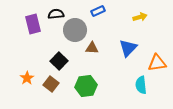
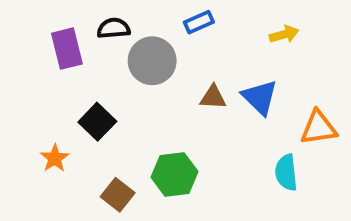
brown triangle: (92, 48) -> (213, 97), moved
blue triangle: (128, 48) -> (260, 97), turned -30
black square: (59, 61) -> (97, 122), moved
brown square: (51, 84) -> (118, 195), moved

